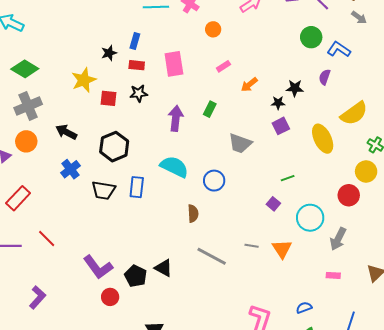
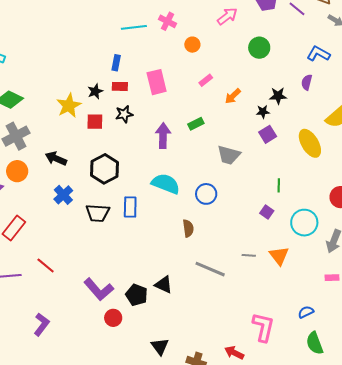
green circle: (311, 37) -> (259, 48), moved
black star: (109, 53) -> (95, 91), moved
green rectangle: (210, 109) -> (196, 124), turned 42
green line: (288, 178) -> (279, 185), turned -64

